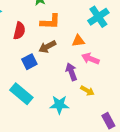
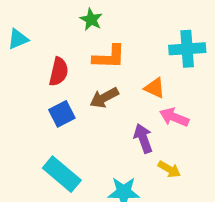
cyan cross: (98, 17) -> (187, 49), turned 30
orange triangle: (78, 41) -> (155, 88), turned 32
blue square: (29, 62) -> (62, 114), moved

